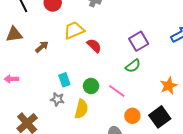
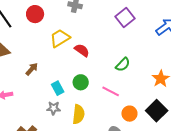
purple square: (139, 41) -> (125, 18), moved
brown arrow: (42, 47) -> (32, 69), moved
green circle: (91, 86) -> (81, 82), moved

